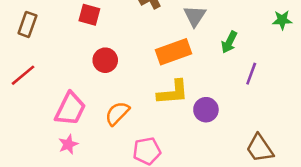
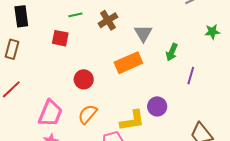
red circle: (105, 60) -> (84, 79), moved
yellow L-shape: (173, 92) -> (132, 121), moved

